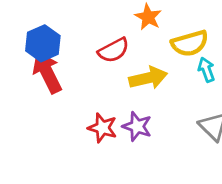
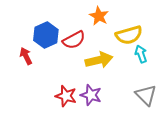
blue hexagon: (43, 43) -> (46, 35), moved
red arrow: (47, 72) -> (26, 56), size x0.6

